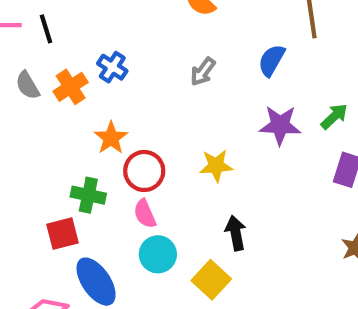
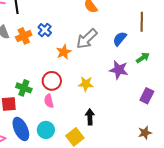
gray arrow: (203, 72) -> (87, 39), size x1.6
green arrow: (334, 116) -> (143, 58), moved
orange star: (111, 138) -> (64, 52), moved
cyan circle: (158, 254) -> (46, 130), moved

